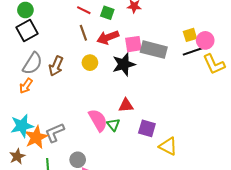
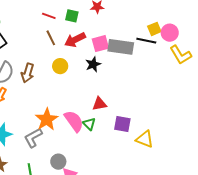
black line: (193, 51) -> (146, 41), moved, turned 36
black star: (124, 64) -> (93, 64), size x0.7
orange star: (36, 137) -> (47, 119), moved

